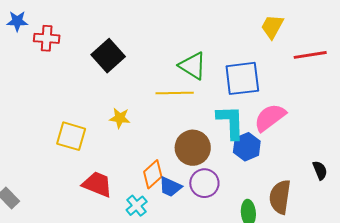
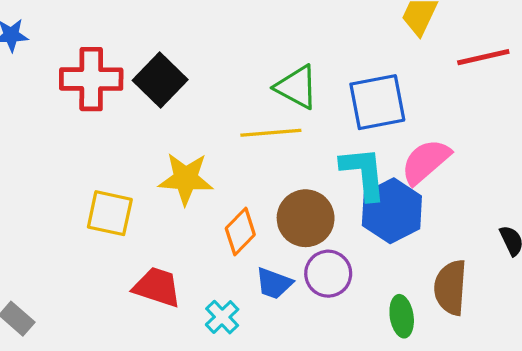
red cross: (47, 38) -> (91, 79), moved, size x1.5
yellow star: (120, 118) -> (186, 179), size x1.6
blue hexagon: (247, 147) -> (392, 211), size x1.4
orange diamond: (153, 174) -> (240, 232), moved

